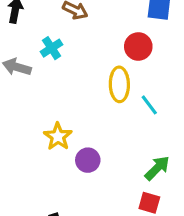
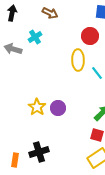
yellow star: (58, 136) -> (37, 107), moved

